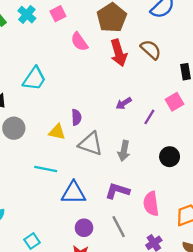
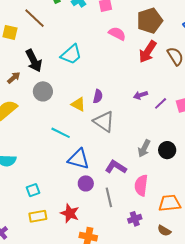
pink semicircle: (79, 42) -> (117, 34), turned 138
red arrow: (119, 53) -> (148, 52), turned 35
purple line: (149, 117) -> (161, 103), moved
gray arrow: (124, 151) -> (144, 148), moved
purple circle: (84, 228) -> (86, 183), moved

